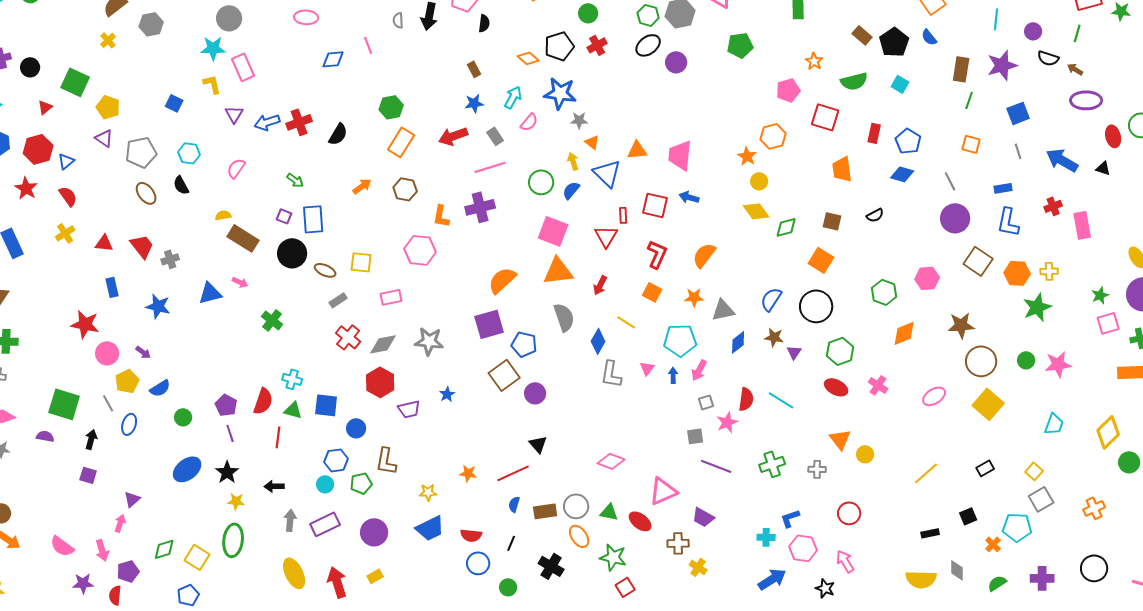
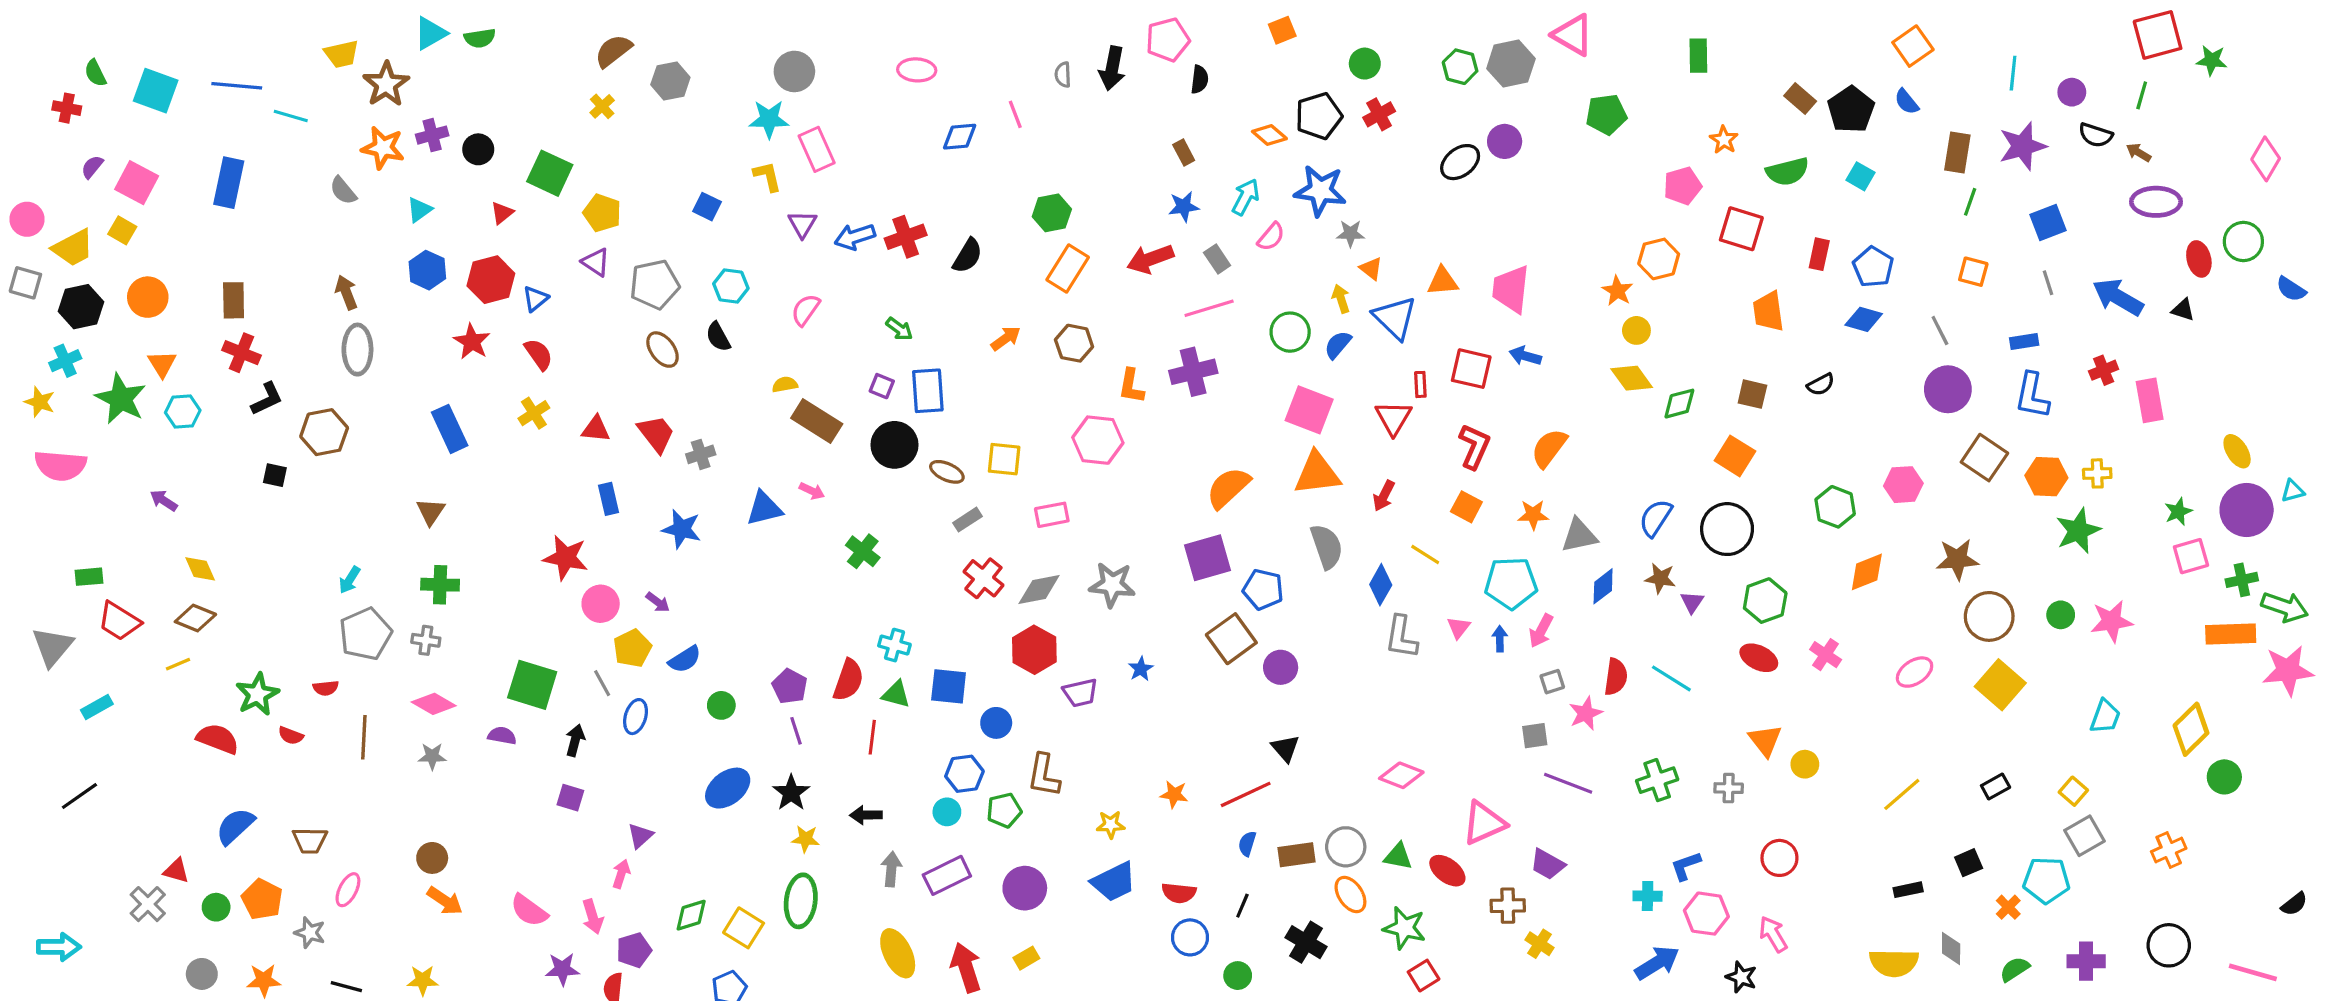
black ellipse: (648, 45) -> (1460, 162), moved

